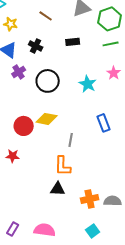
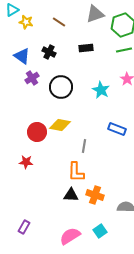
yellow star: (11, 24) -> (26, 22), moved
blue rectangle: (104, 123) -> (117, 129), turned -48
orange cross: (90, 199) -> (95, 195), moved, turned 30
purple rectangle: (13, 229) -> (24, 227), moved
pink semicircle: (45, 230) -> (70, 236), moved, turned -40
cyan square: (93, 231) -> (100, 231), moved

